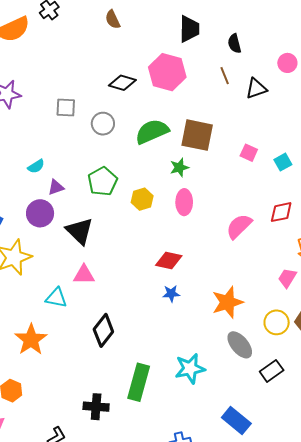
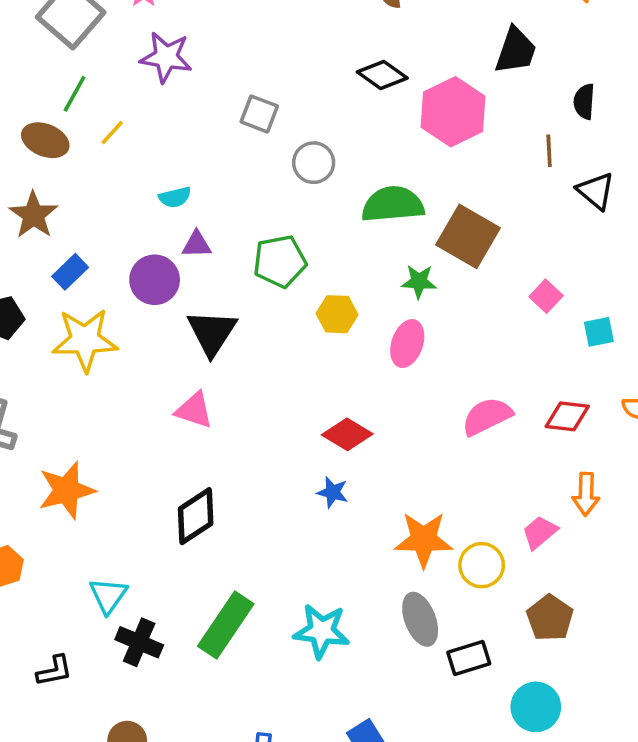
black diamond: (122, 83) -> (382, 75), moved
black triangle: (256, 89) -> (596, 191), turned 40
cyan triangle: (56, 298) -> (108, 595), moved, turned 35
yellow circle: (277, 322) -> (482, 565), moved
black rectangle: (272, 371) -> (469, 658), moved

